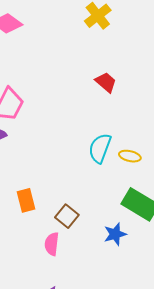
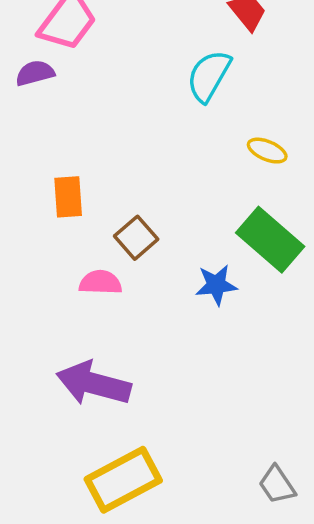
cyan semicircle: (100, 148) -> (209, 76), moved
pink semicircle: (52, 244) -> (100, 282), turned 75

